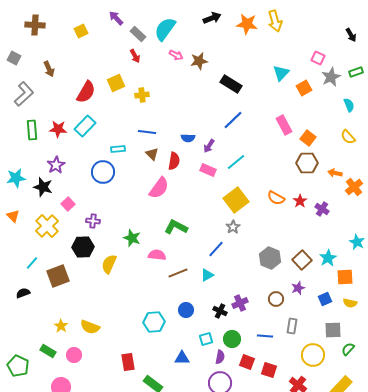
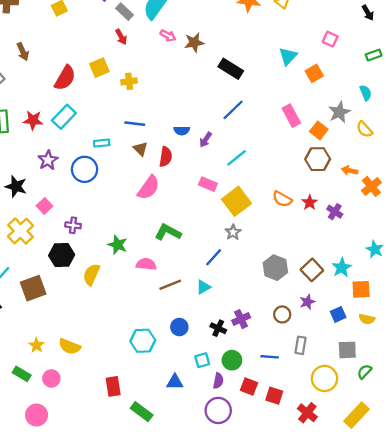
gray star: (331, 77) -> (339, 112), moved
purple star: (56, 165) -> (48, 160), moved
pink rectangle: (208, 170) -> (208, 184), moved

